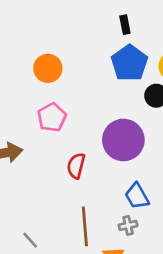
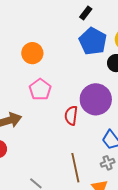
black rectangle: (125, 25) -> (86, 13), turned 56
red semicircle: (76, 166) -> (71, 116), moved

